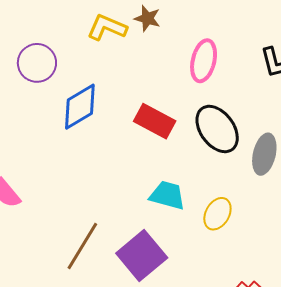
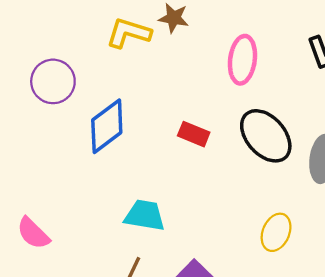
red rectangle: (155, 121) -> (194, 134), size x0.7
cyan trapezoid: (167, 195) -> (145, 215), moved

